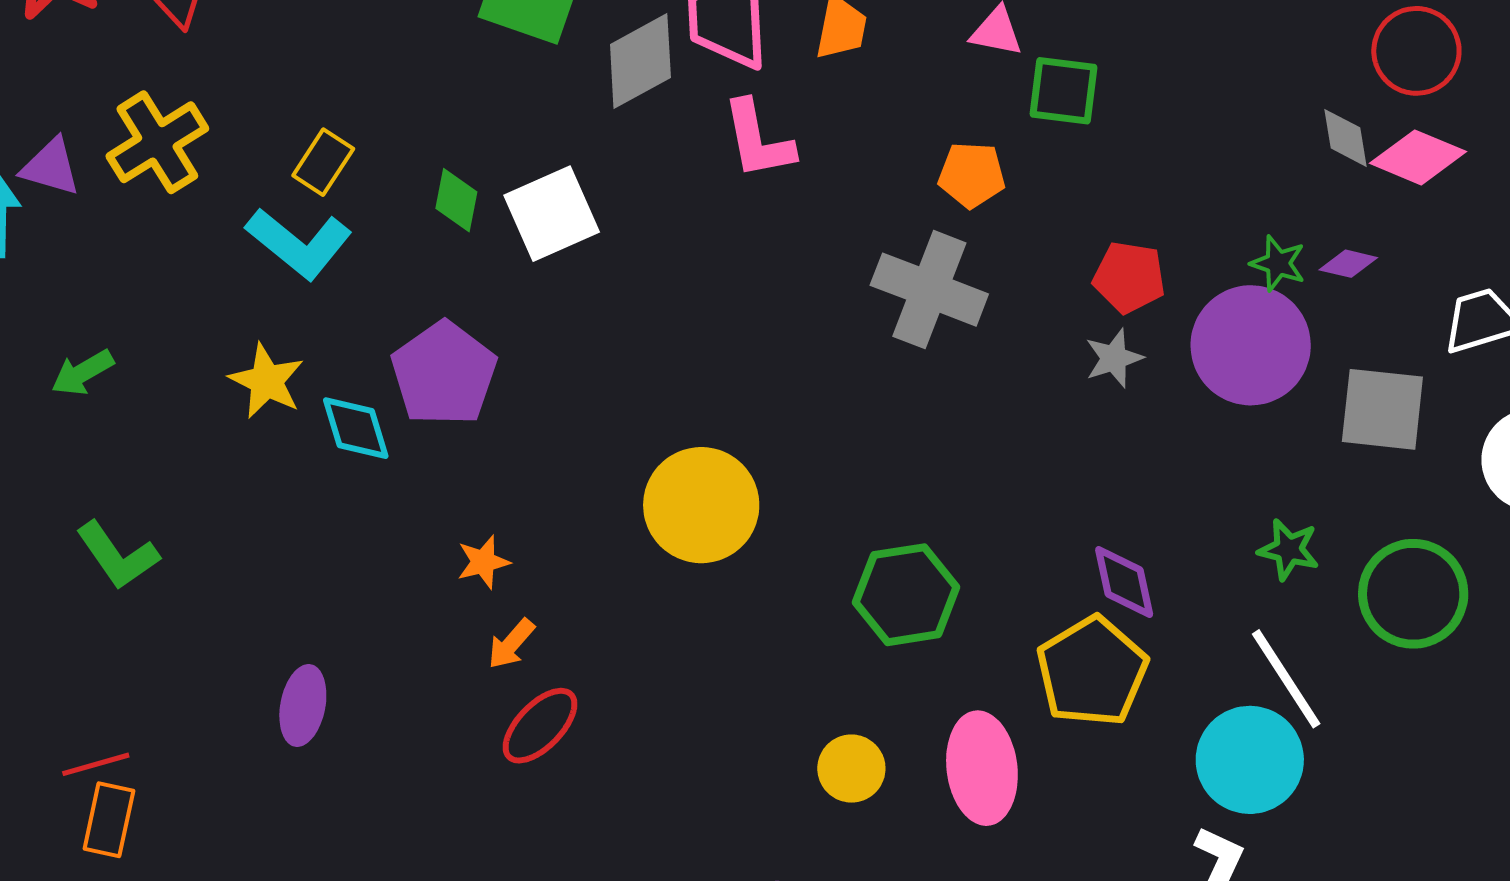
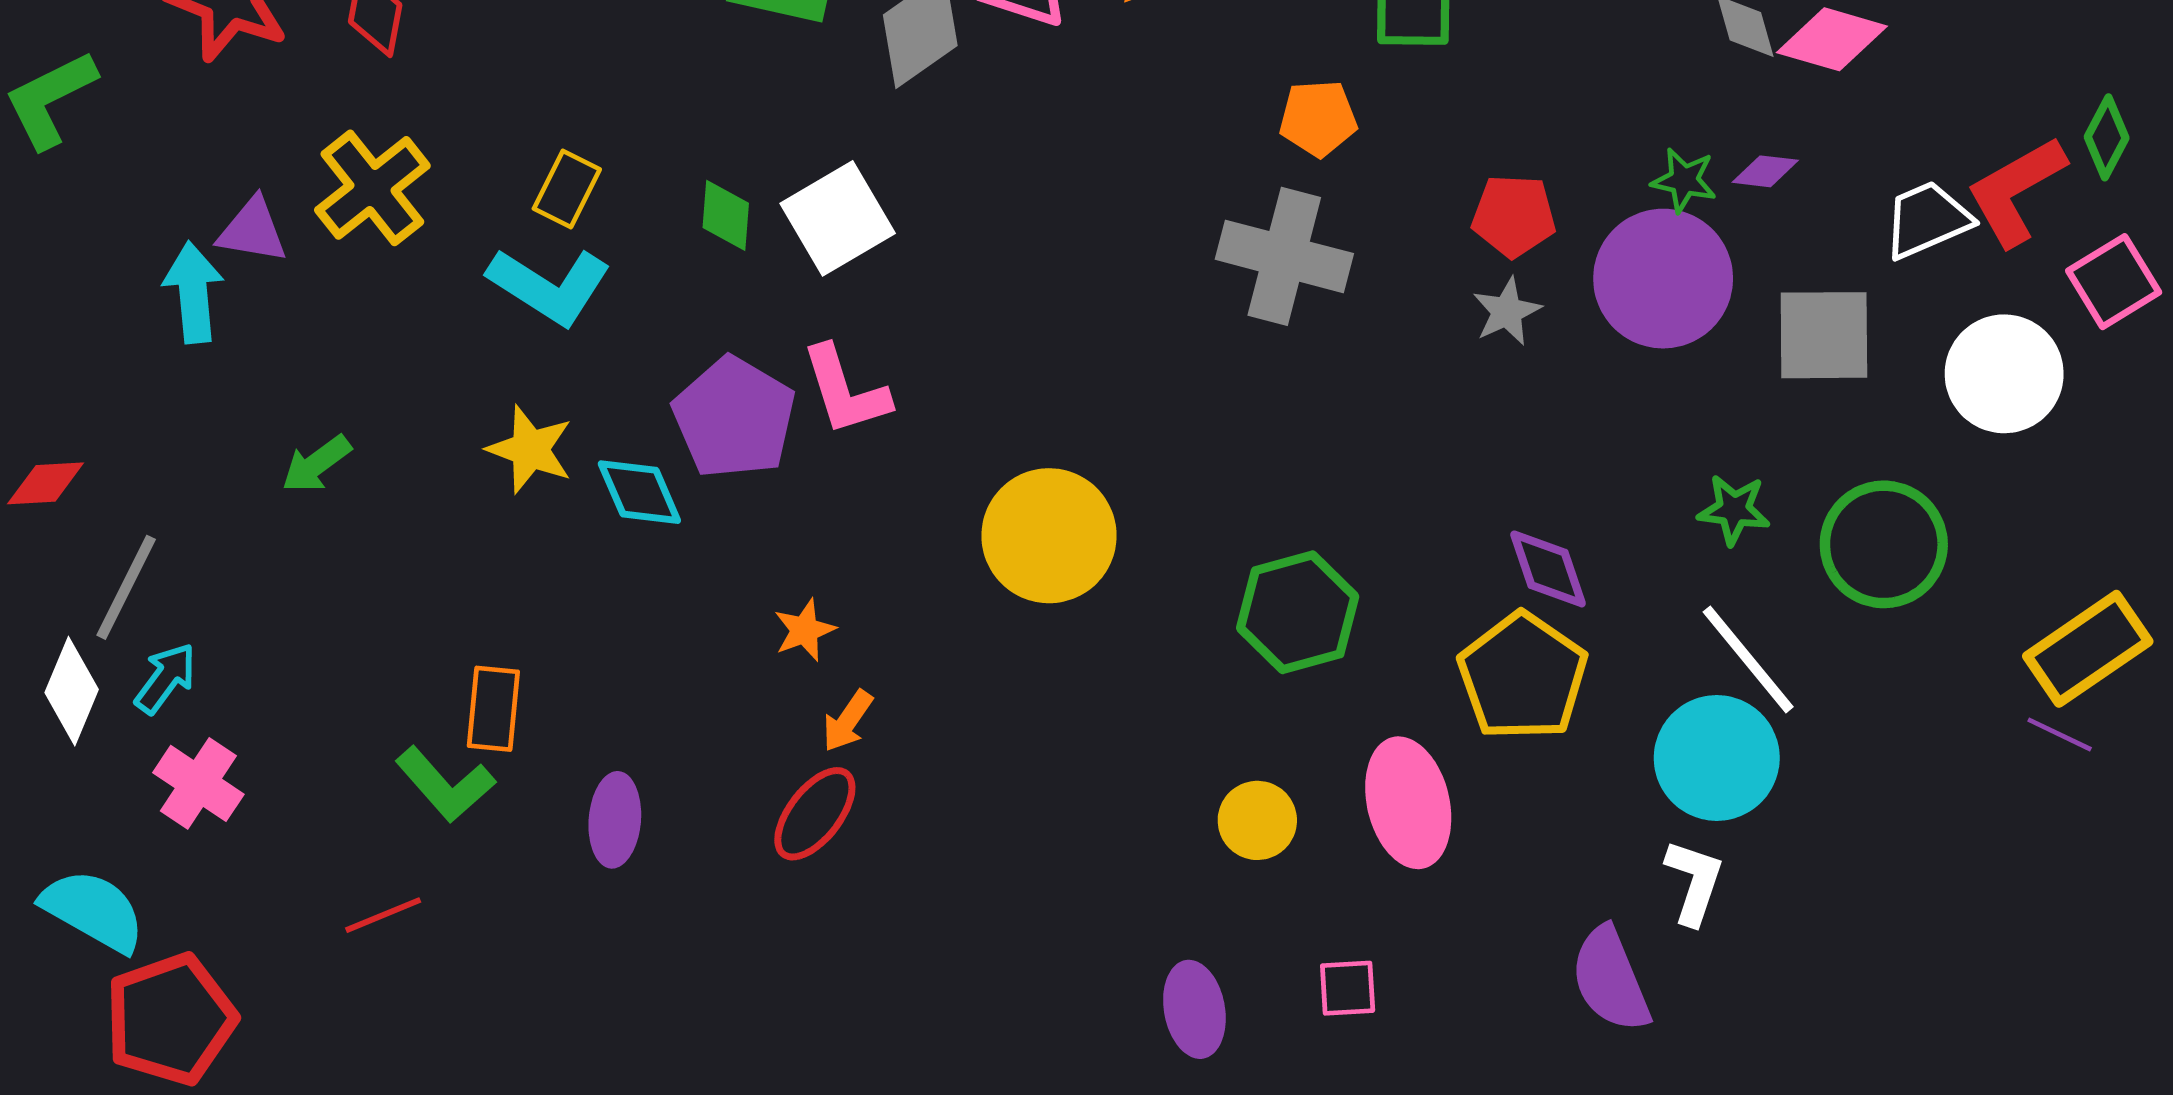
pink L-shape: (758, 140) -> (845, 391), moved
green L-shape: (117, 555) -> (445, 784), moved
red ellipse: (540, 726) -> (815, 814), moved
orange rectangle: (109, 820) -> (493, 709), moved

